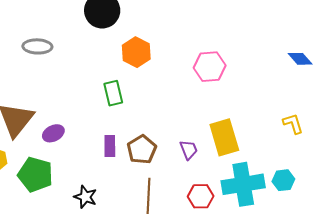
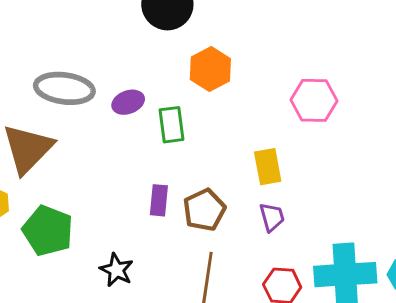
gray ellipse: (37, 46) -> (64, 88), moved, size x1.4
purple ellipse: (53, 133) -> (128, 102), moved
yellow rectangle: (224, 137) -> (268, 167), moved, size x0.7

